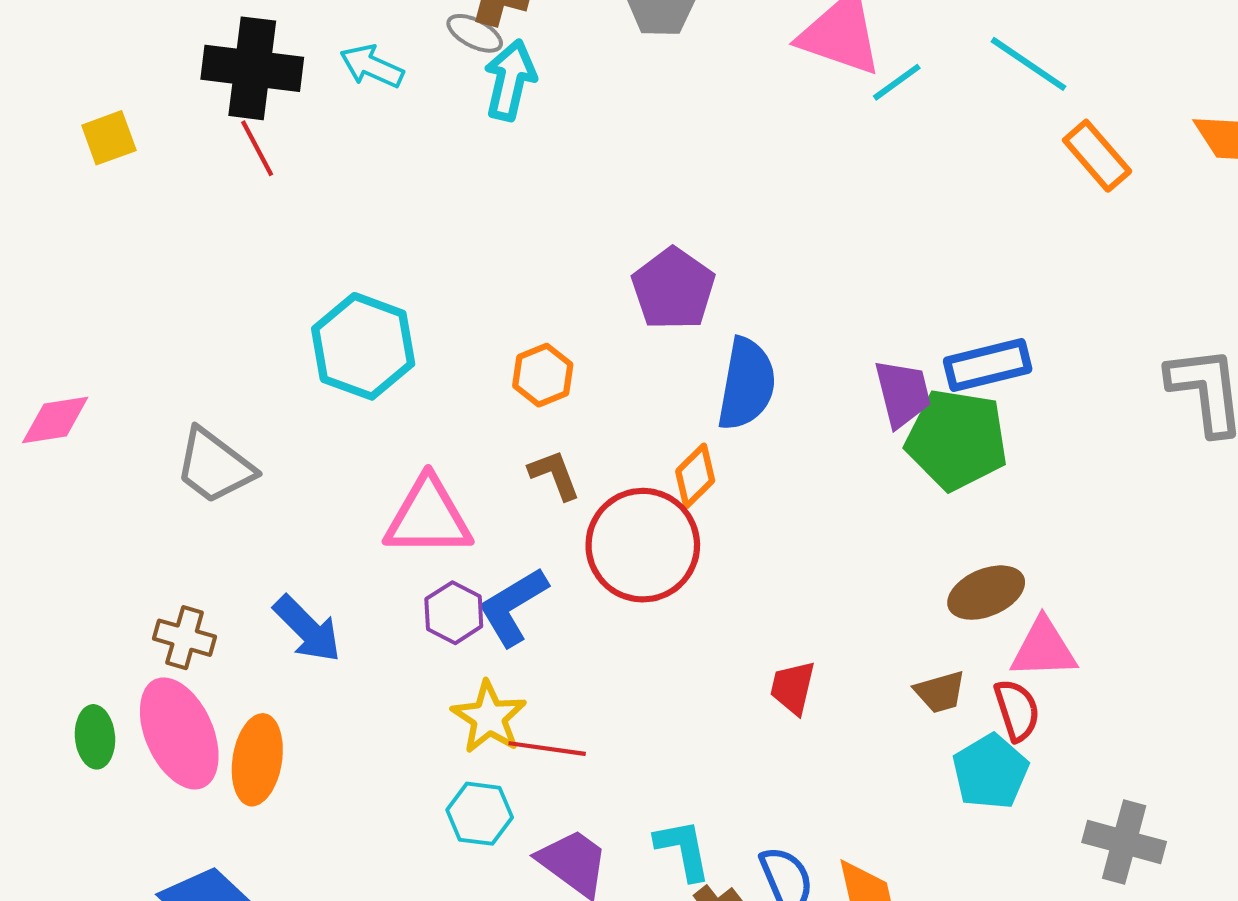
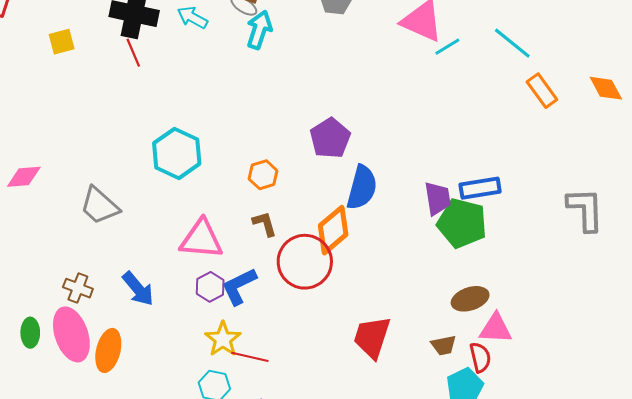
orange diamond: (695, 476) -> (333, 230), size x1.6
red trapezoid: (793, 688) -> (372, 337), size x1.6

